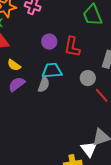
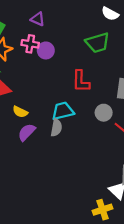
green trapezoid: (93, 15) -> (98, 43), turned -75
purple circle: (49, 42) -> (46, 50), moved

